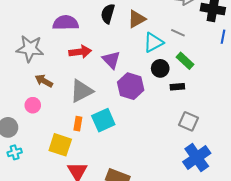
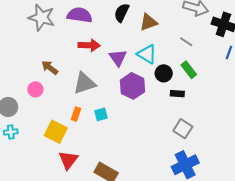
cyan triangle: (153, 42) -> (147, 54), moved, turned 50
gray star: (30, 49) -> (42, 17), moved
cyan square: (103, 120) -> (101, 114), size x0.6

